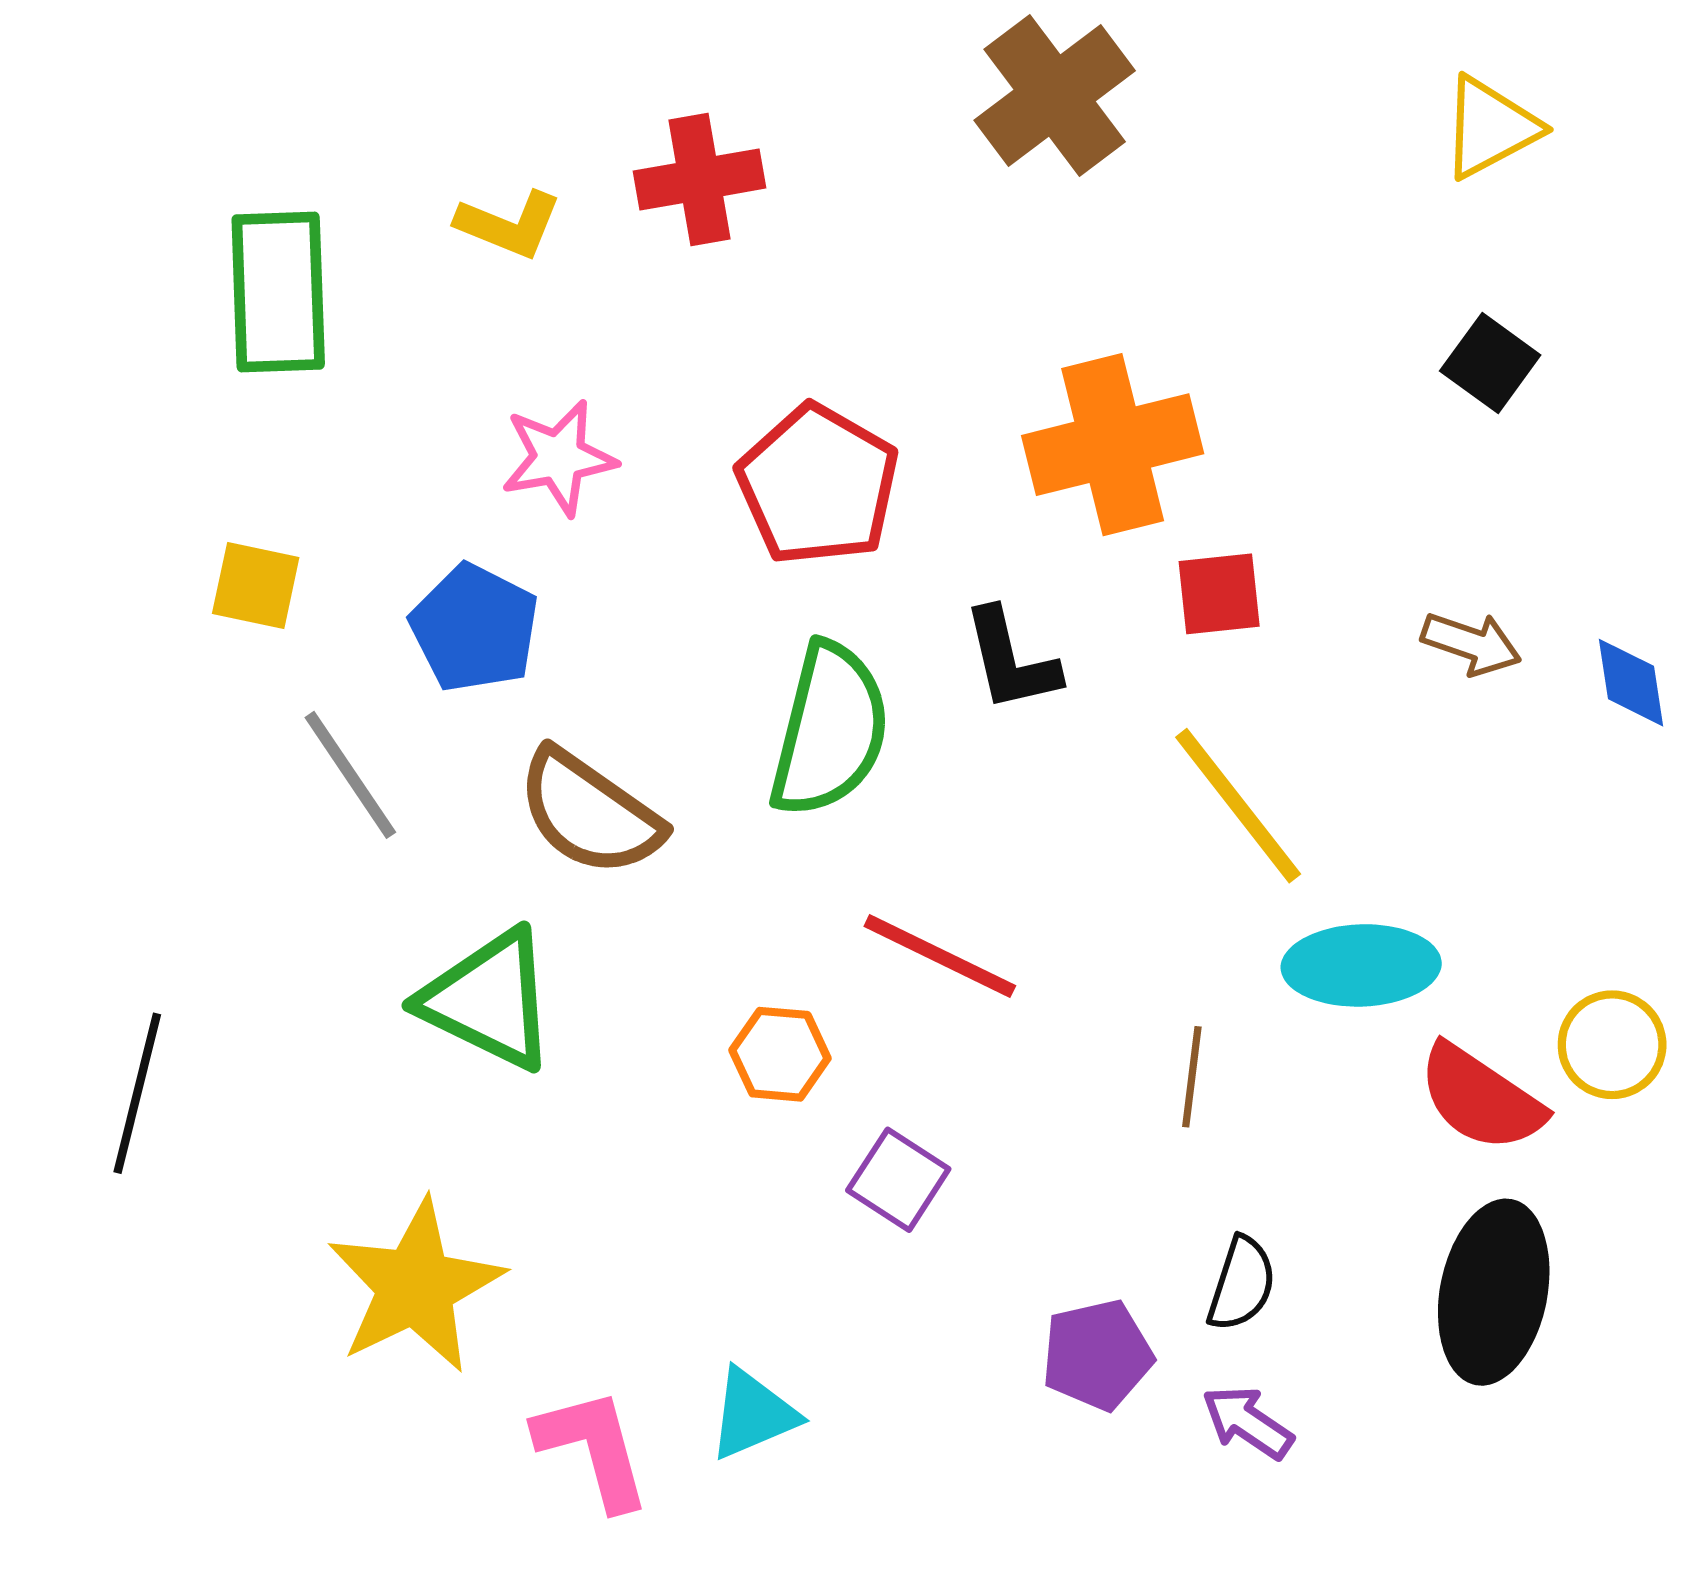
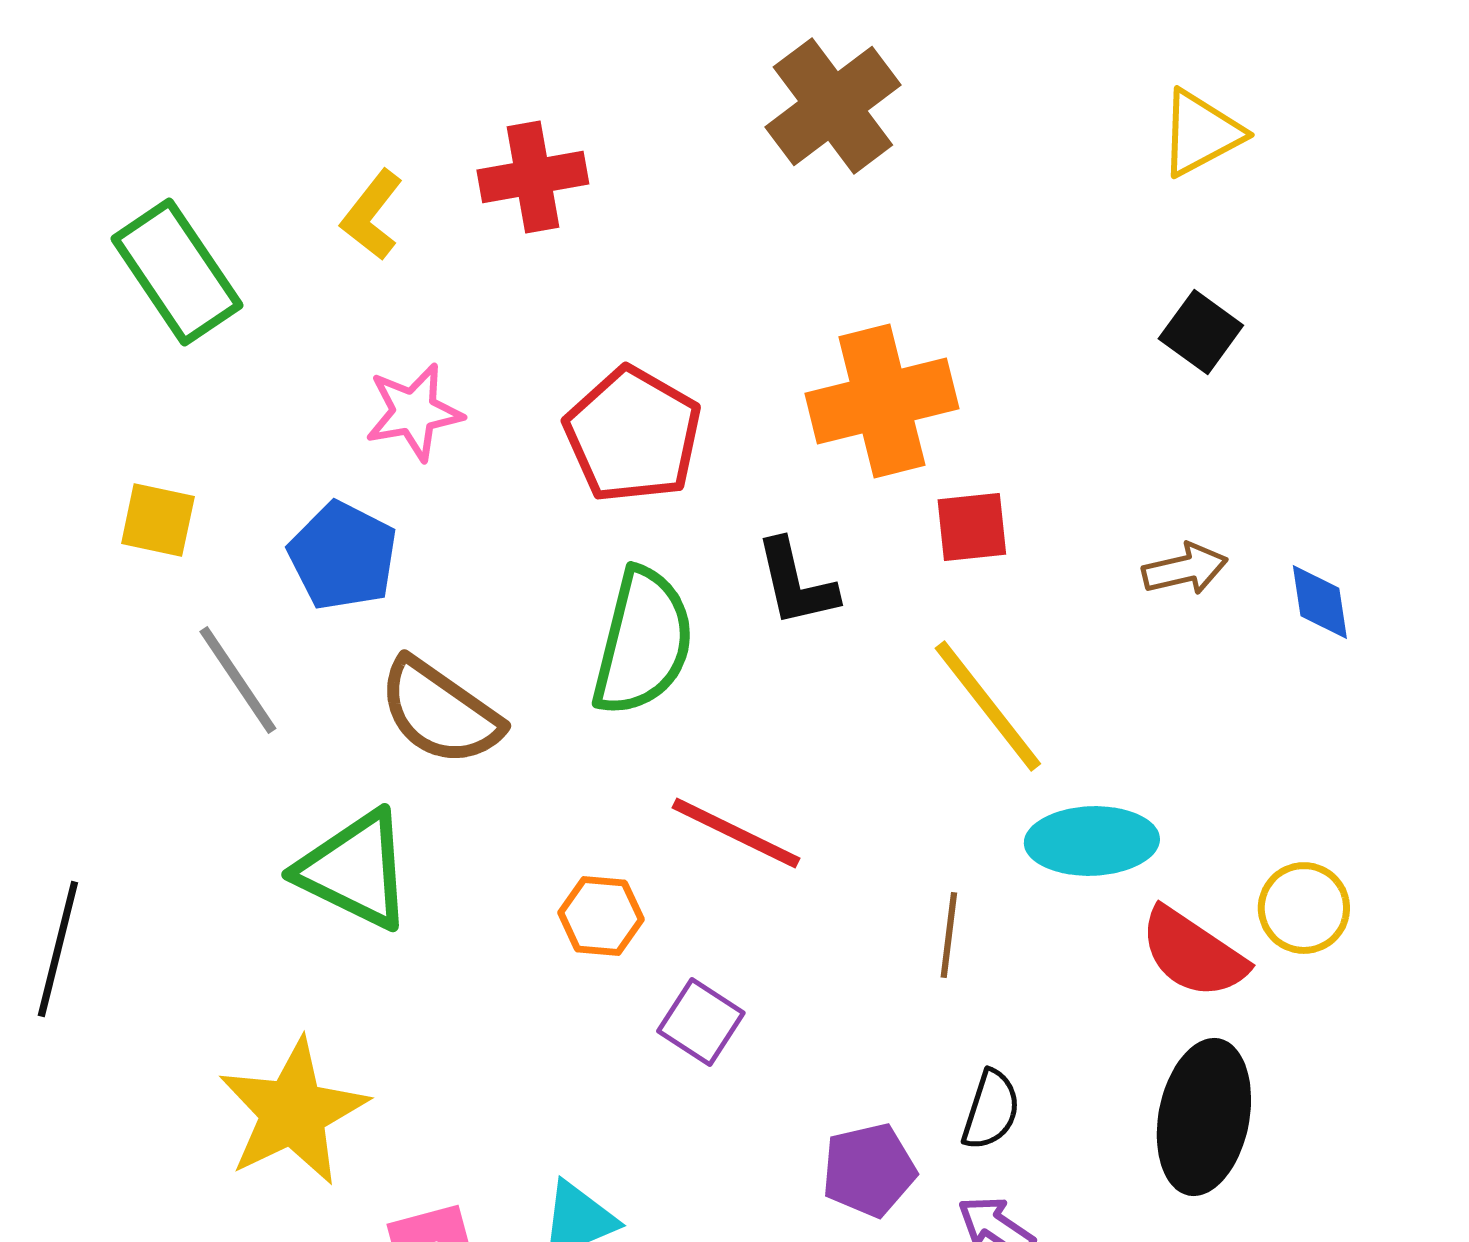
yellow L-shape: (509, 225) -> (372, 215), turned 106
green rectangle: (278, 292) -> (177, 272), turned -32
brown arrow: (1471, 644) -> (1185, 569), turned -32

